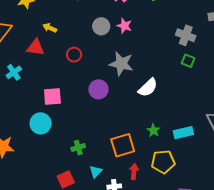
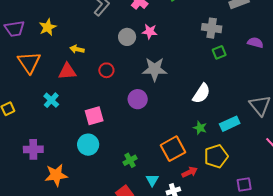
green square: (188, 61) -> (219, 52), turned -32
white semicircle: (148, 88) -> (201, 93), moved
red arrow: (134, 172) -> (190, 172), turned 70

